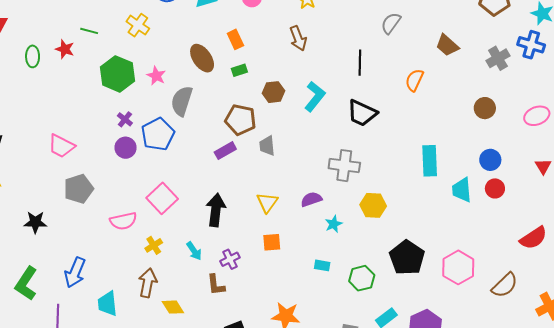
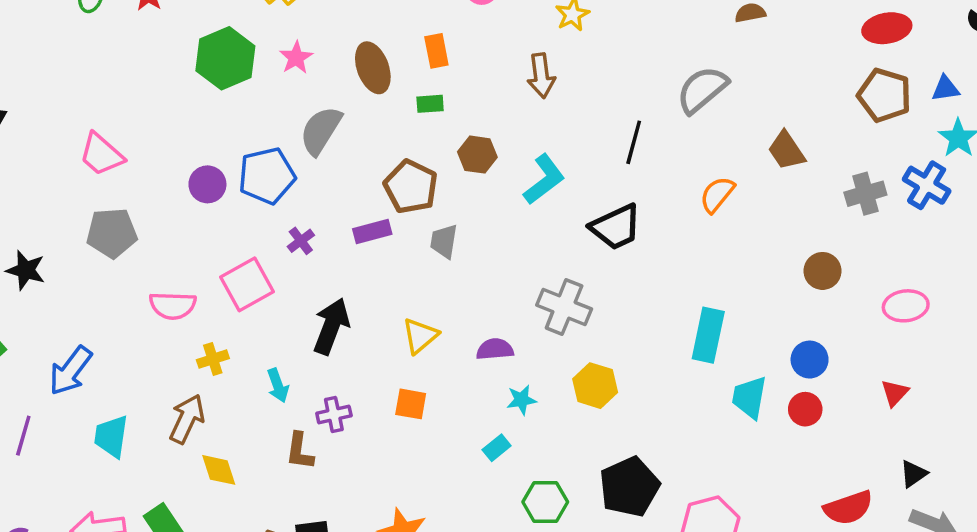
gray semicircle: (391, 23) -> (702, 90), size x1.4
pink star: (156, 76) -> (296, 58), moved
black trapezoid: (362, 113) -> (616, 227), turned -64
purple cross: (125, 119) -> (301, 241), moved
cyan rectangle: (322, 265) -> (497, 448), moved, turned -63

